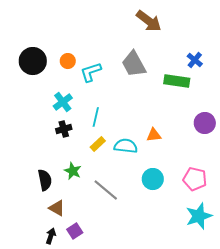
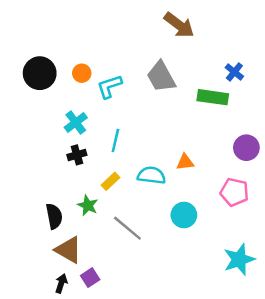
yellow rectangle: (98, 144) -> (111, 181), moved
pink pentagon: (195, 179) -> (234, 192), moved
brown triangle: (57, 208) -> (69, 250), size x1.4

